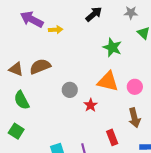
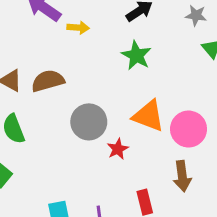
green star: (112, 47) -> (136, 55), moved
pink circle: (135, 87) -> (189, 129), size x1.5
gray circle: (70, 90) -> (89, 122), size x1.5

